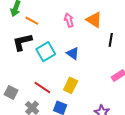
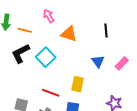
pink arrow: (69, 20) -> (49, 16), moved
orange triangle: (94, 20) -> (69, 34), moved
blue triangle: (73, 53) -> (98, 61), moved, turned 32

